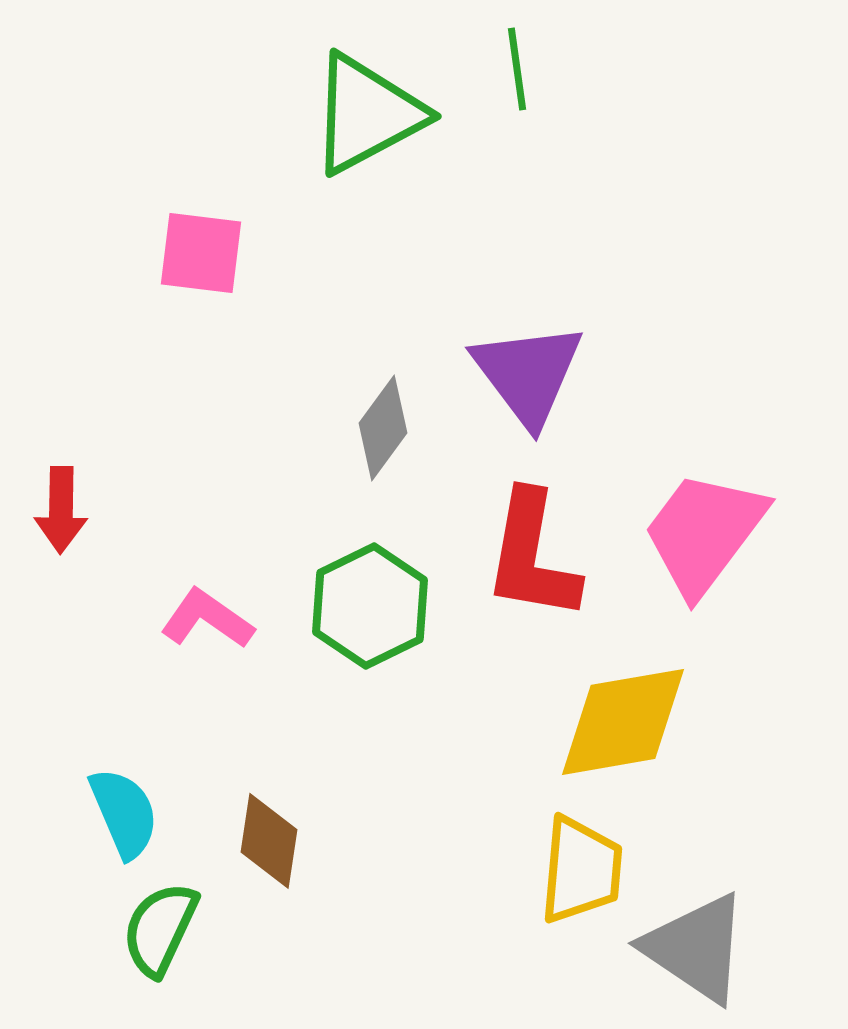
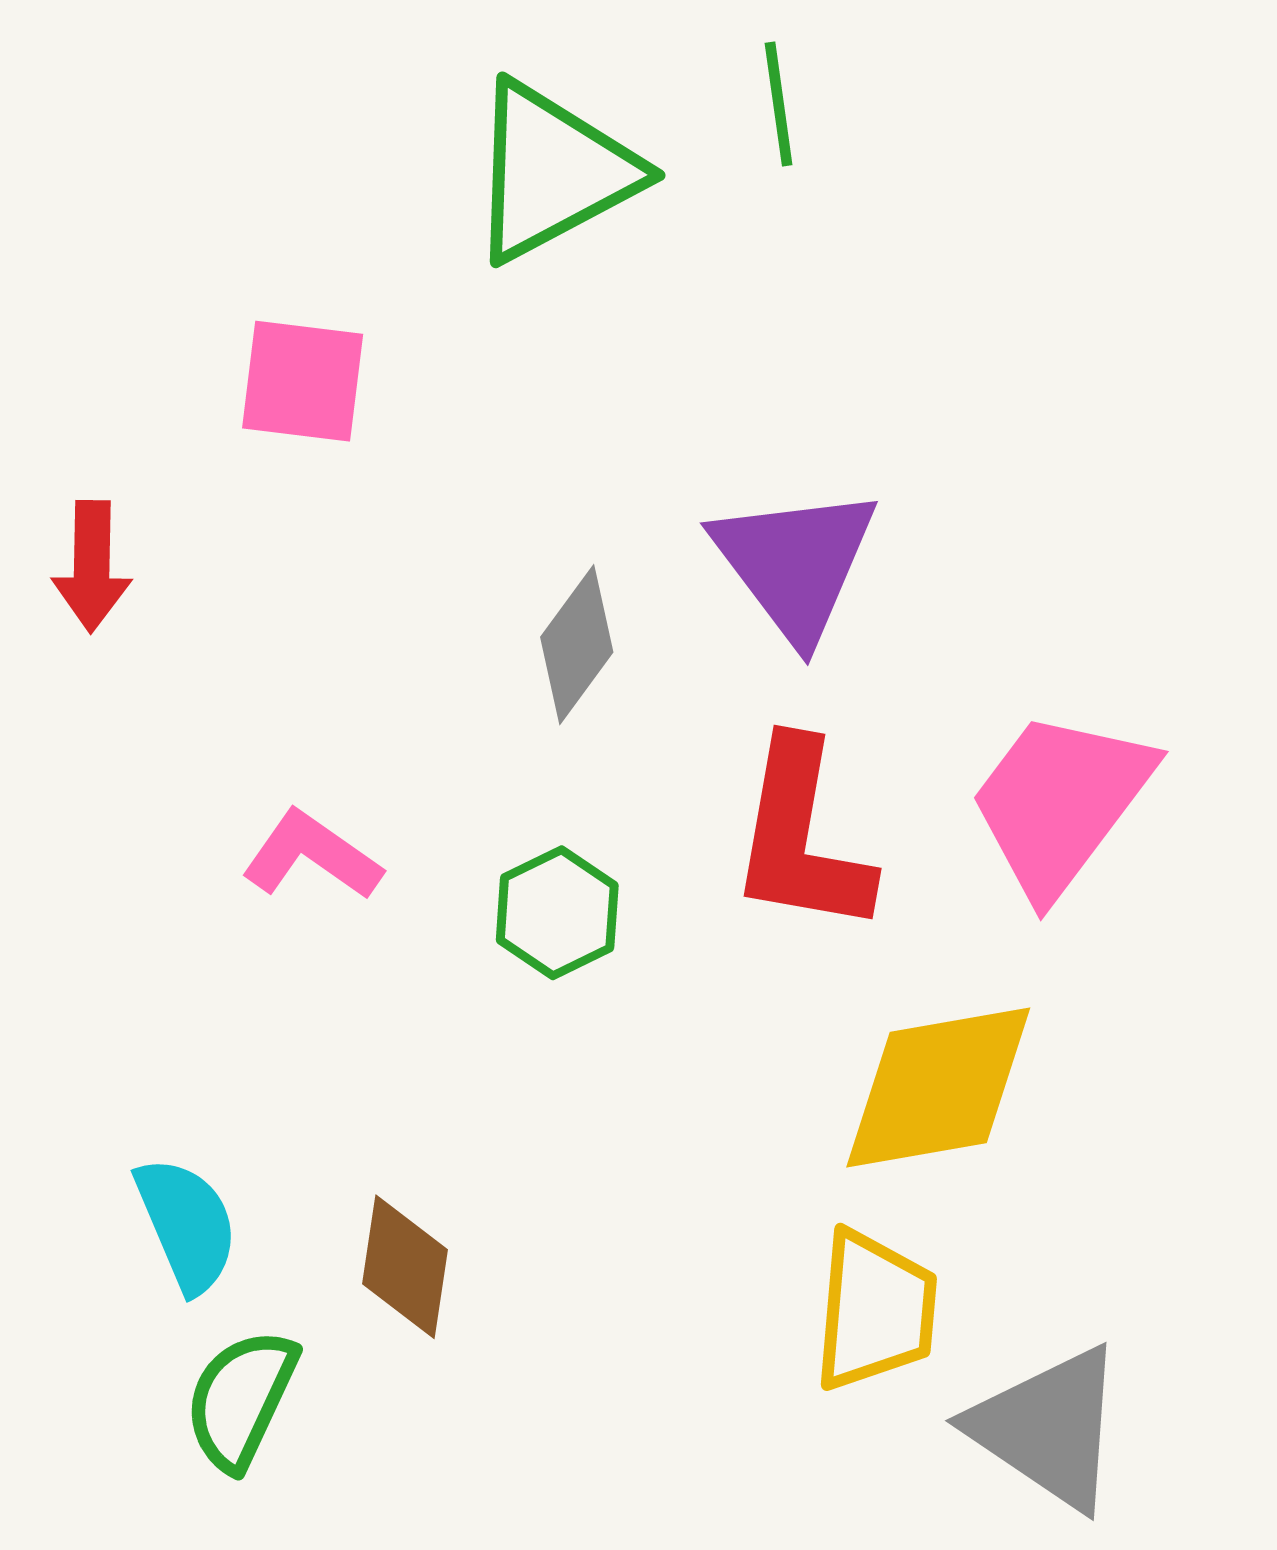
red arrow: (61, 510) -> (92, 566), moved
green hexagon: (370, 606) -> (557, 913), size x0.7
pink L-shape: (207, 619) -> (312, 856), moved

